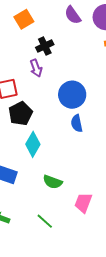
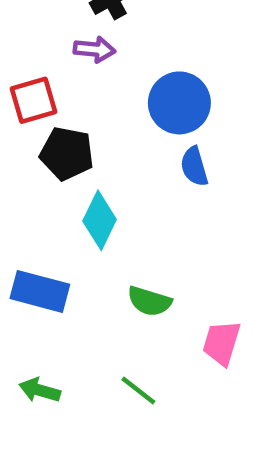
purple arrow: (36, 68) -> (94, 49), turned -60
black pentagon: (21, 114) -> (67, 154), turned -30

